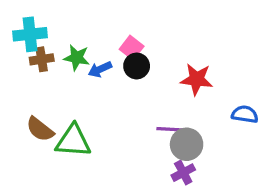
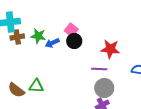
brown semicircle: (40, 129) -> (16, 90), moved
purple line: (170, 129) -> (99, 69), moved
green triangle: (73, 141) -> (36, 86), size x0.7

